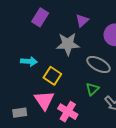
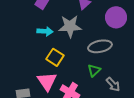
cyan arrow: (29, 61) -> (45, 31), moved
gray ellipse: (98, 64) -> (100, 46), turned -40

